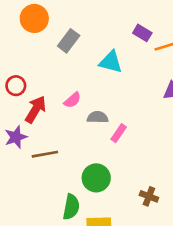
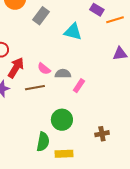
pink semicircle: (72, 100) -> (44, 69), moved, turned 80
brown line: (45, 154) -> (35, 88), moved
brown cross: (149, 196) -> (102, 134), turned -32

